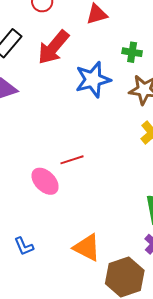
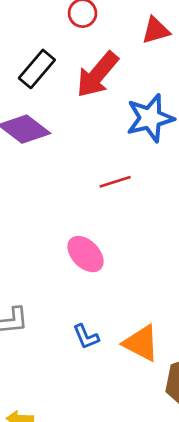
red line: (72, 160) -> (115, 182), moved
blue L-shape: (24, 246) -> (86, 337), moved

